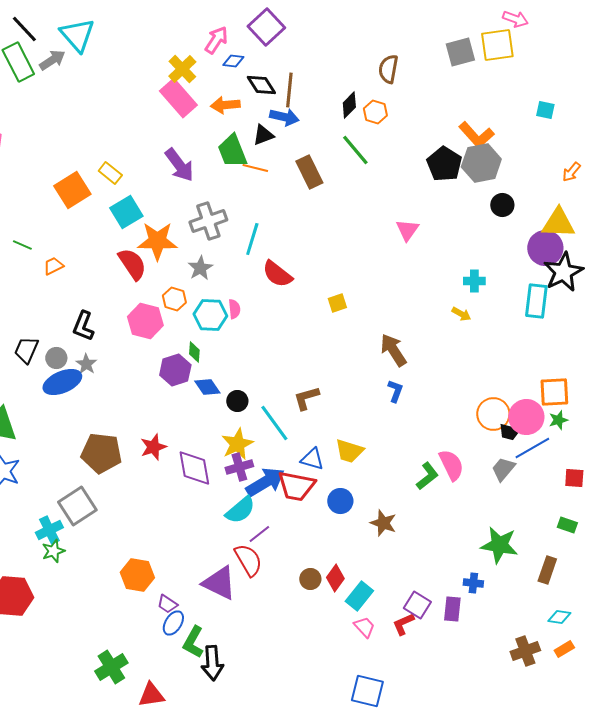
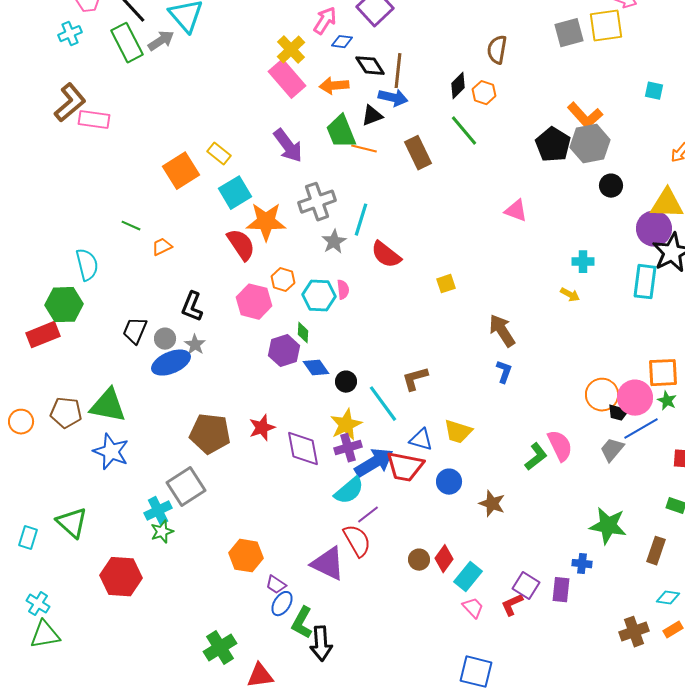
pink triangle: (407, 230) -> (516, 211), turned -45
gray star: (200, 268) -> (334, 242), moved
green star: (558, 420) -> (667, 401), turned -30

